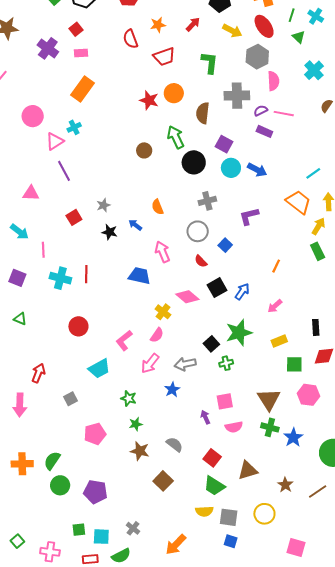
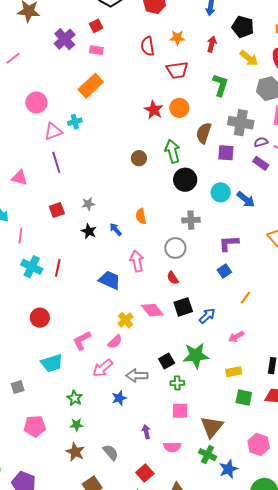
red arrow: (193, 24) -> (212, 44), turned -42
purple square: (224, 144) -> (226, 153), moved, turned -36
blue square: (225, 245) -> (224, 271), moved
pink hexagon: (309, 395) -> (259, 444), moved
pink square: (225, 401) -> (180, 411), moved

